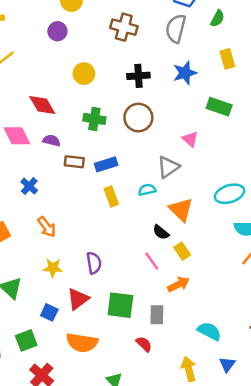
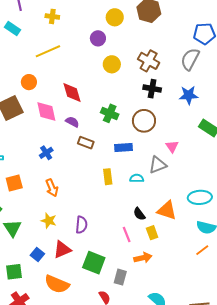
brown cross: (124, 27) -> (149, 61), moved
yellow circle: (84, 74) -> (112, 64), moved
pink triangle: (190, 139) -> (172, 147), moved
blue rectangle: (106, 164) -> (123, 147), moved
orange triangle: (181, 210) -> (167, 210), moved, turned -40

